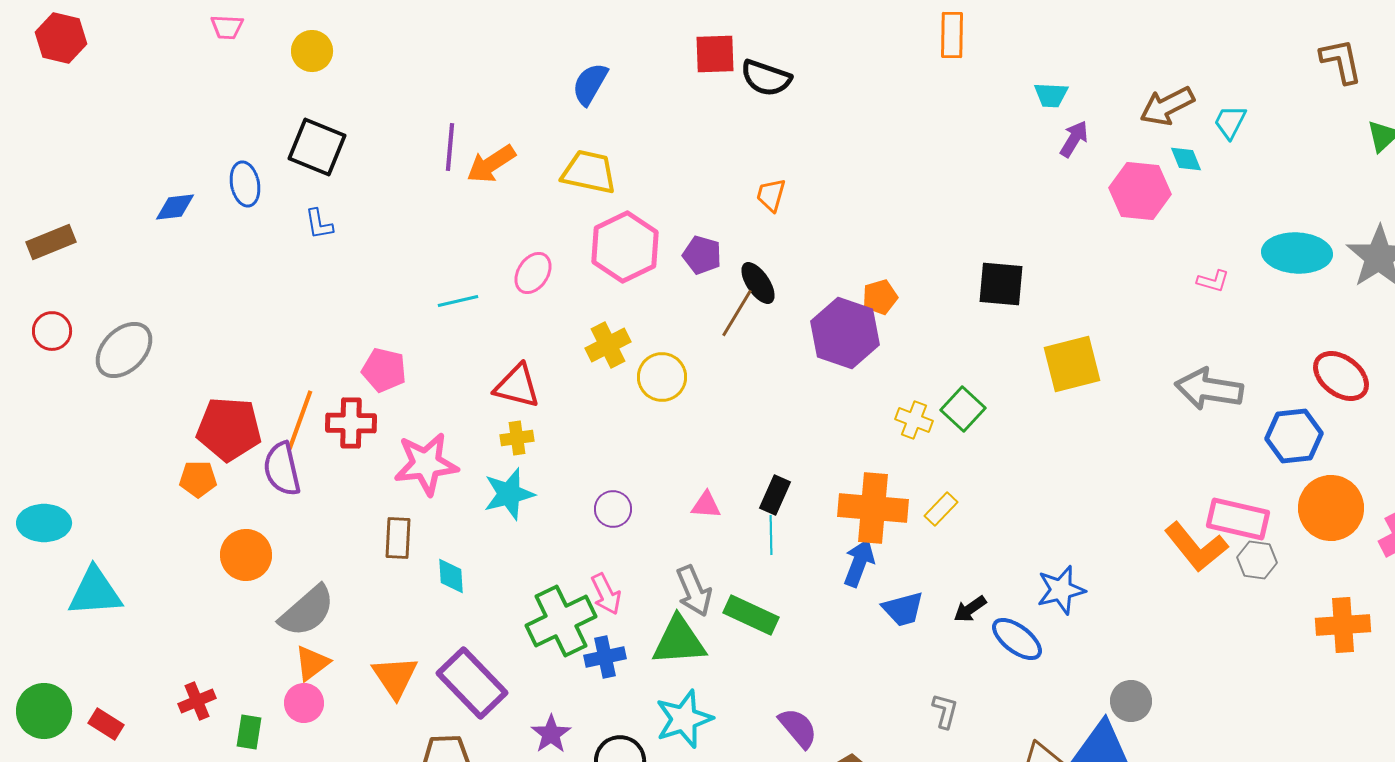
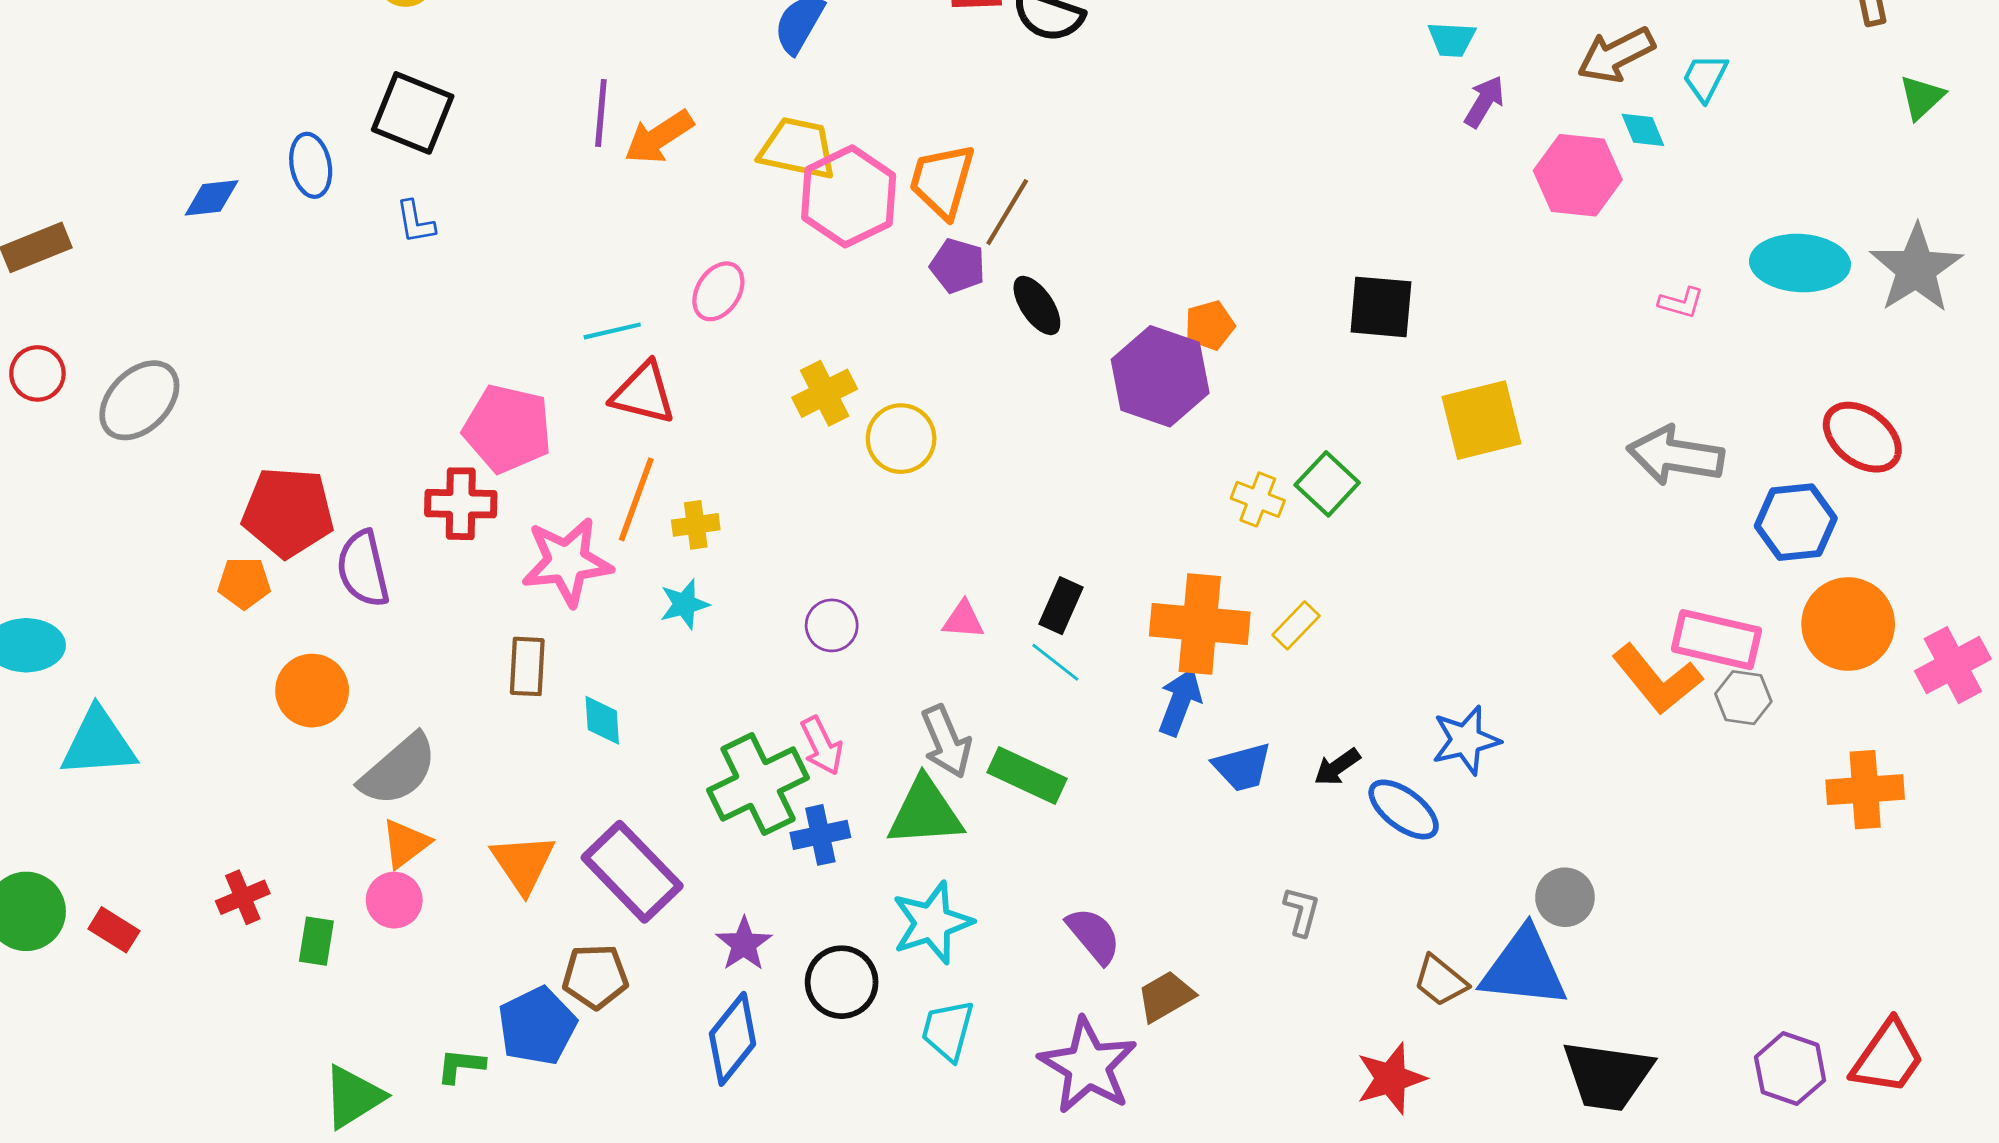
orange trapezoid: (771, 195) -> (942, 181), moved, size x1.6
pink hexagon: (625, 247) -> (849, 196), moved
brown line: (737, 313) -> (1007, 212), moved
pink pentagon: (384, 370) -> (507, 429), size x1.4
red triangle: (517, 386) -> (643, 393), moved
orange line: (300, 420) -> (636, 499), moved
cyan star: (509, 494) -> (684, 604), size x0.7
cyan line: (771, 535) -> (1055, 662), turned -51

